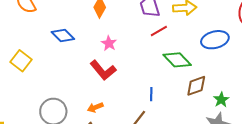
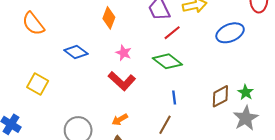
green diamond: (177, 60) -> (167, 61), moved
brown diamond: (196, 86) -> (220, 96), moved

